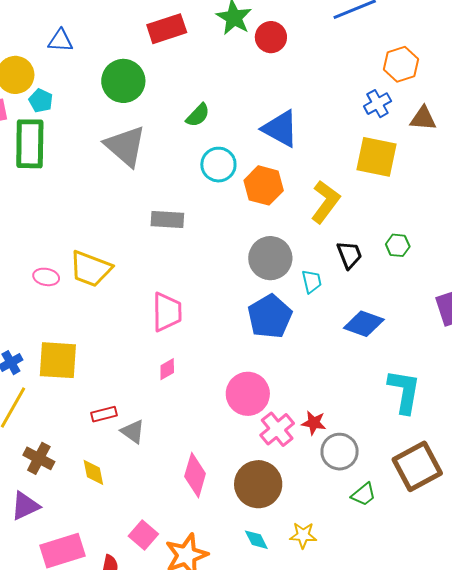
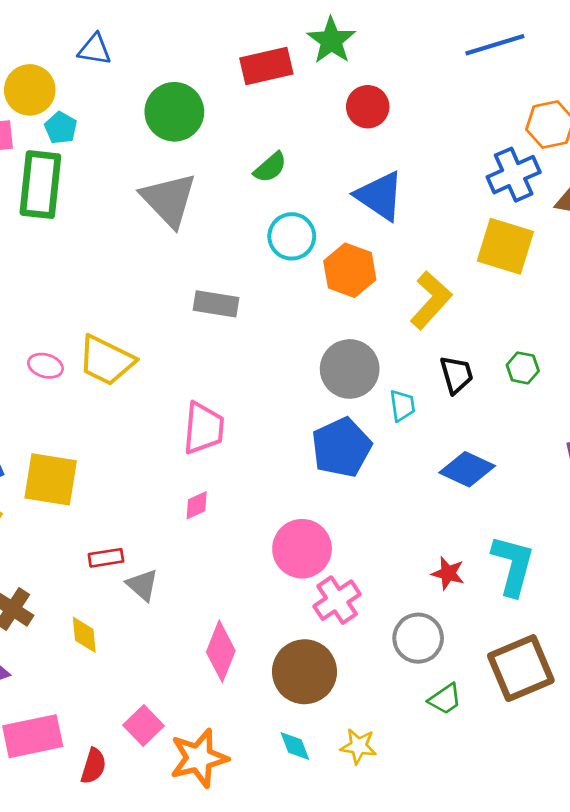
red rectangle: (167, 29) -> (266, 66), moved
red circle: (271, 37) -> (368, 107), moved
blue cross: (378, 104) -> (514, 175), size x1.4
red star: (314, 423) -> (448, 573), moved

